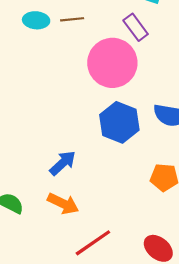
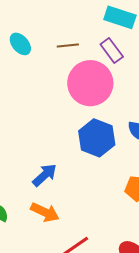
brown line: (72, 19) -> (68, 46), moved
cyan ellipse: (36, 20) -> (20, 44), turned 45

